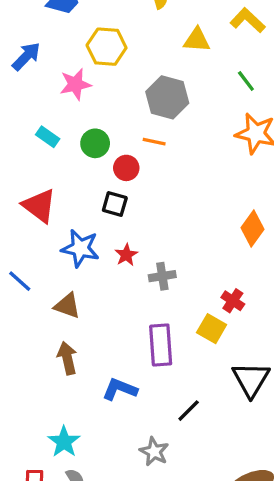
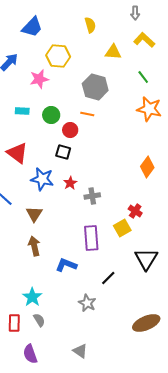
cyan rectangle: (48, 137) -> (22, 111), turned -32
brown triangle: (67, 306) -> (34, 214), turned 42
yellow square: (212, 329) -> (122, 228), turned 30

